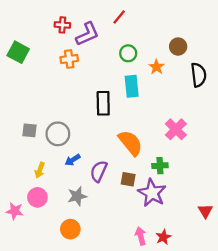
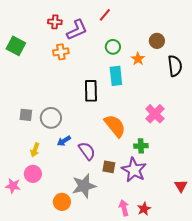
purple semicircle: (99, 171) -> (87, 151), turned 120
brown square: (128, 179) -> (109, 167), moved
gray star: (77, 196) -> (84, 186), moved, size x1.4

